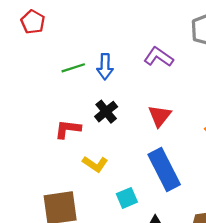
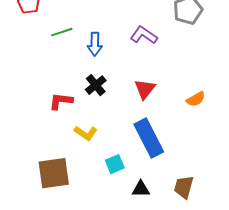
green line: (73, 68) -> (62, 32), moved

